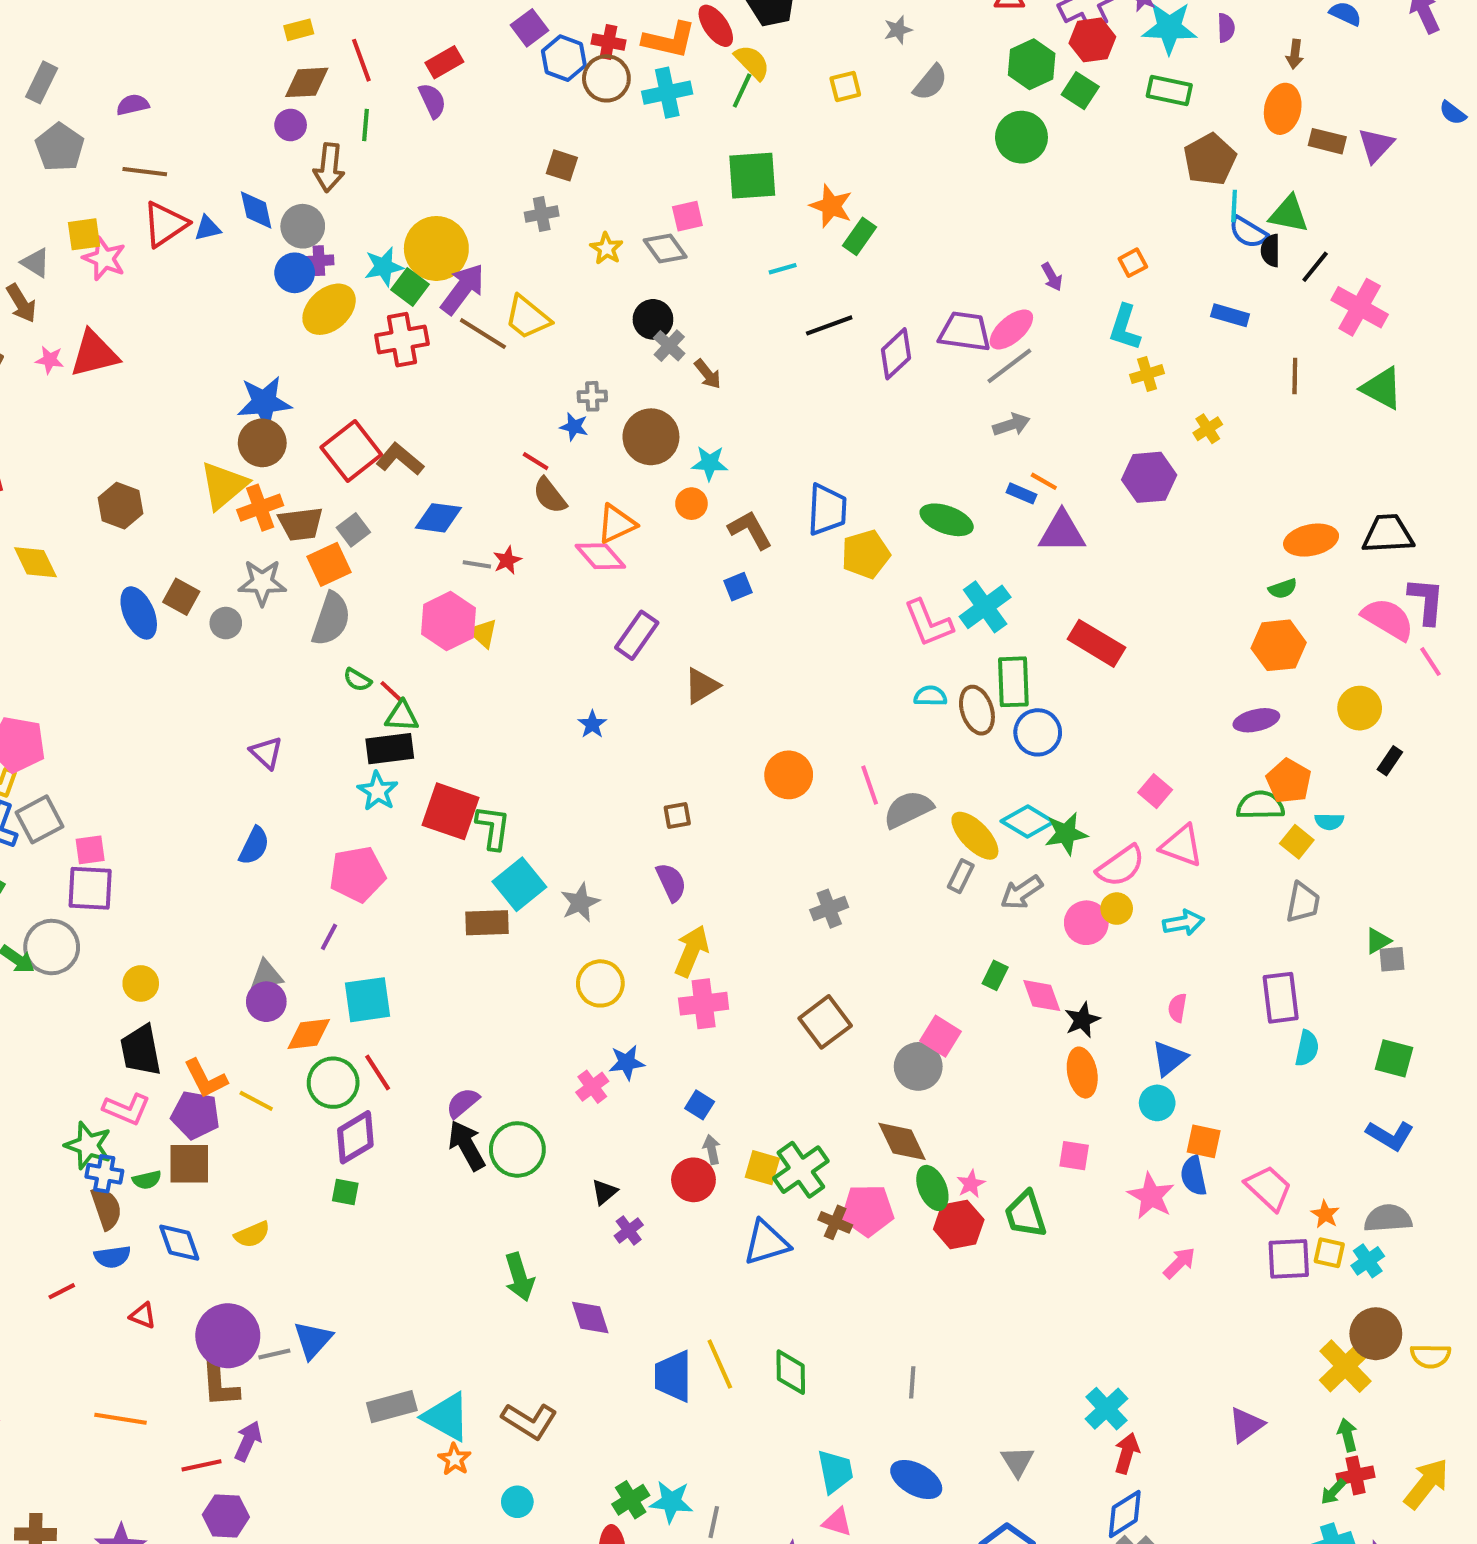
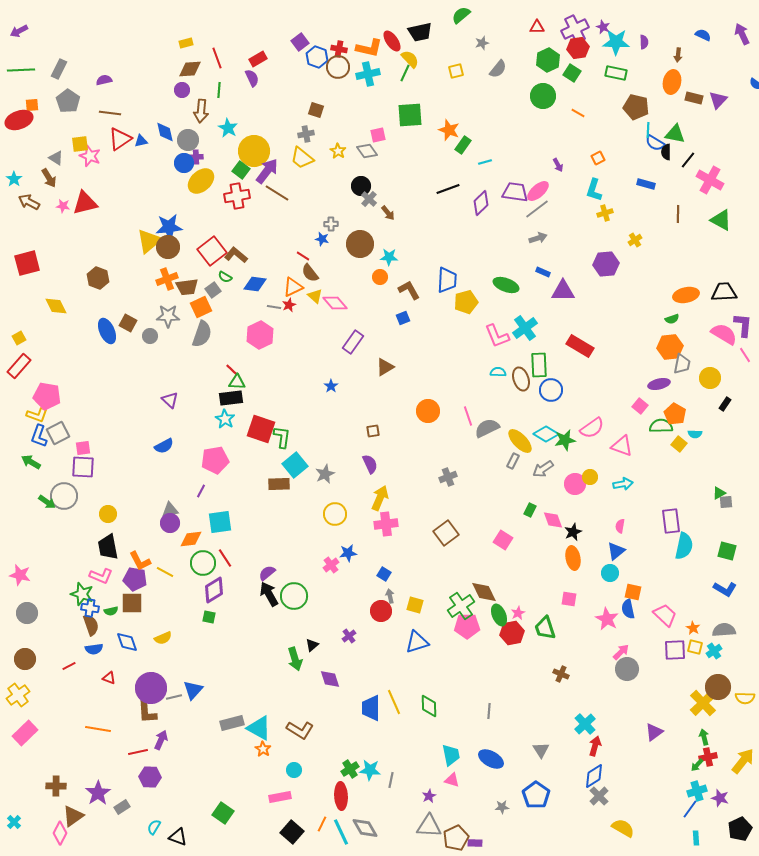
brown pentagon: (1210, 159) -> (636, 107), turned -30
cyan star: (384, 267) -> (228, 128), moved, turned -30
cyan line: (783, 269) -> (485, 162), moved
yellow trapezoid: (527, 317) -> (302, 158), moved
orange line: (1044, 481) -> (578, 113), moved
yellow triangle: (224, 485) -> (149, 241), moved
orange triangle: (617, 524) -> (293, 287), moved
yellow triangle: (483, 633) -> (315, 296), moved
green semicircle: (357, 680) -> (225, 277), moved
pink square: (1155, 791) -> (640, 406), moved
blue semicircle: (254, 846) -> (164, 446), turned 36
pink semicircle: (1121, 866) -> (592, 428), moved
gray trapezoid: (1303, 902) -> (682, 364), moved
cyan semicircle: (1307, 1048) -> (684, 546), size x1.5
gray circle: (918, 1066) -> (627, 669), moved
green cross: (801, 1170) -> (461, 606), moved
black triangle: (604, 1192) -> (312, 645), moved
brown cross: (835, 1222) -> (561, 674), moved

